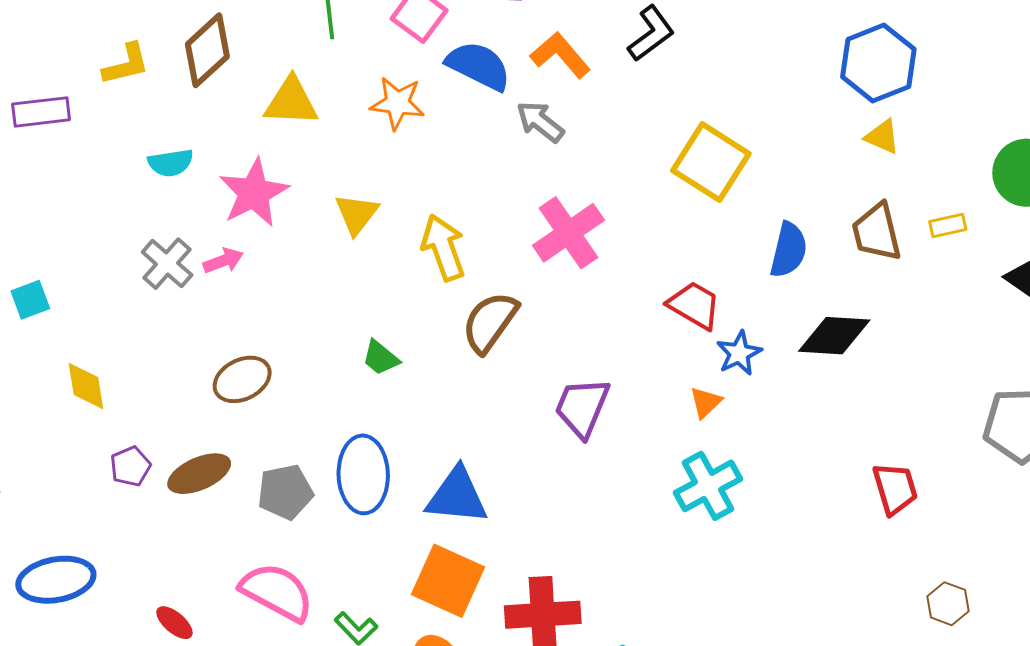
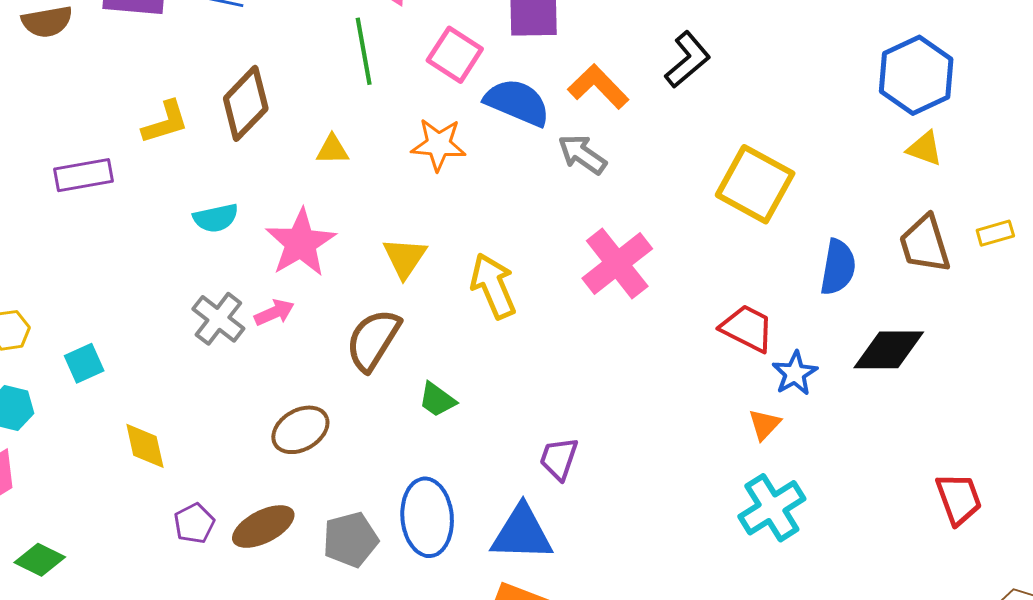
yellow triangle: (291, 102) -> (332, 150), size x0.6
brown semicircle: (490, 322) -> (373, 340), moved
purple trapezoid: (582, 407) -> (559, 459), moved, size x0.7

